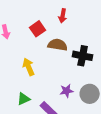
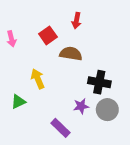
black cross: (83, 56) -> (99, 82), moved
green triangle: (24, 99) -> (18, 102), moved

